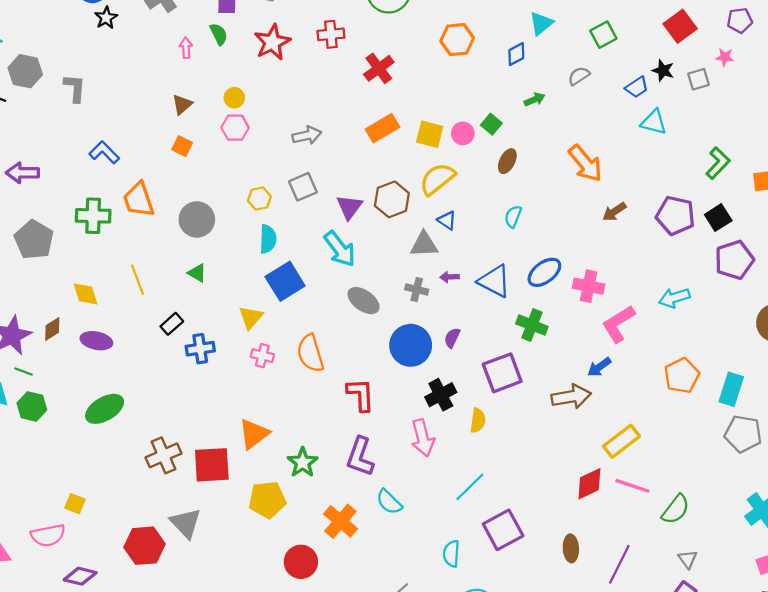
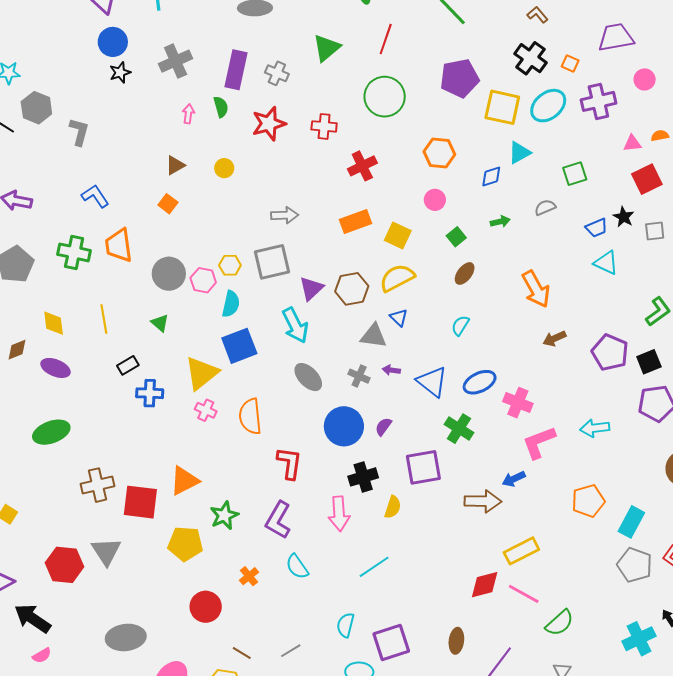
pink hexagon: (235, 128) -> (203, 280), moved
pink circle: (463, 133) -> (435, 200), moved
gray square: (303, 187) -> (272, 262), size x1.4
yellow triangle: (251, 317) -> (202, 373), size x1.5
orange cross: (340, 521) -> (249, 576), size x0.6
purple square: (503, 530) -> (391, 643), moved

